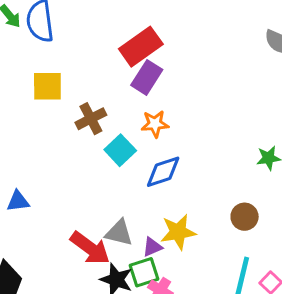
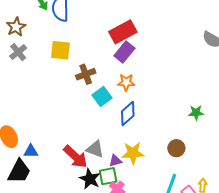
blue diamond: (163, 172) -> (128, 113), turned -30
blue triangle: (18, 201) -> (31, 151), moved

